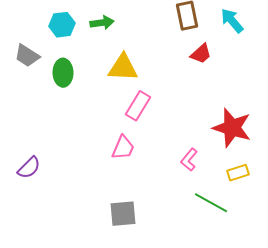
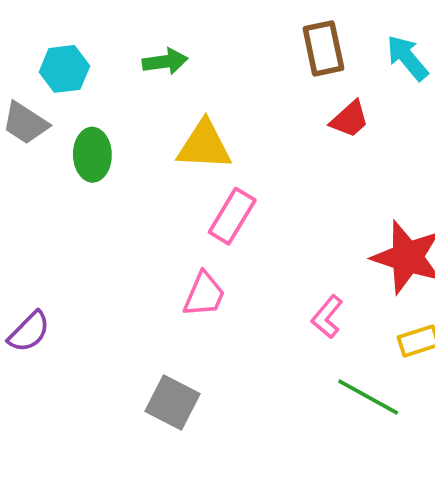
cyan hexagon: (62, 25) -> (64, 69), moved
gray square: (123, 214) -> (172, 403), moved, turned 32

